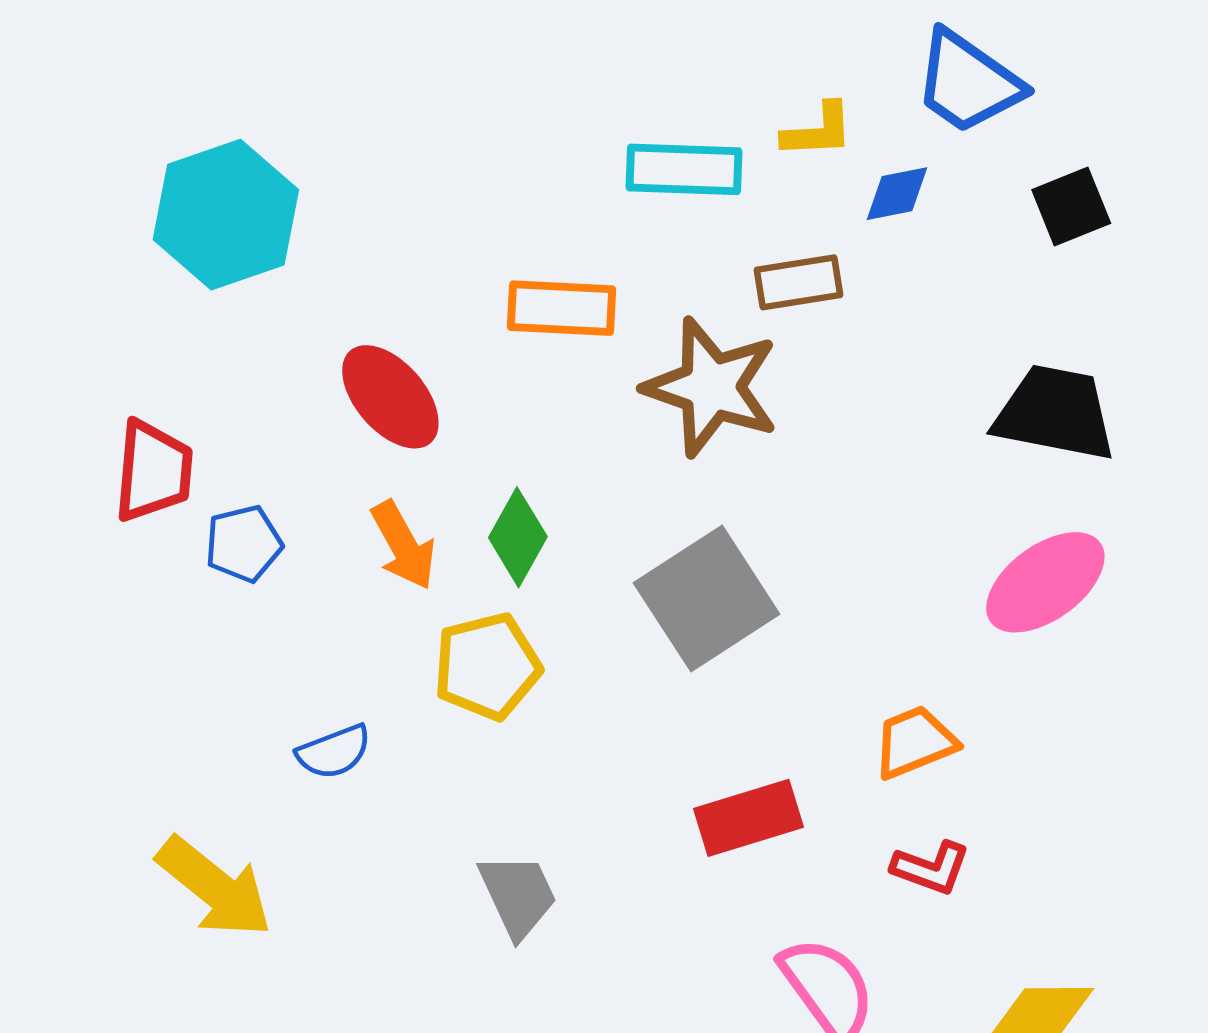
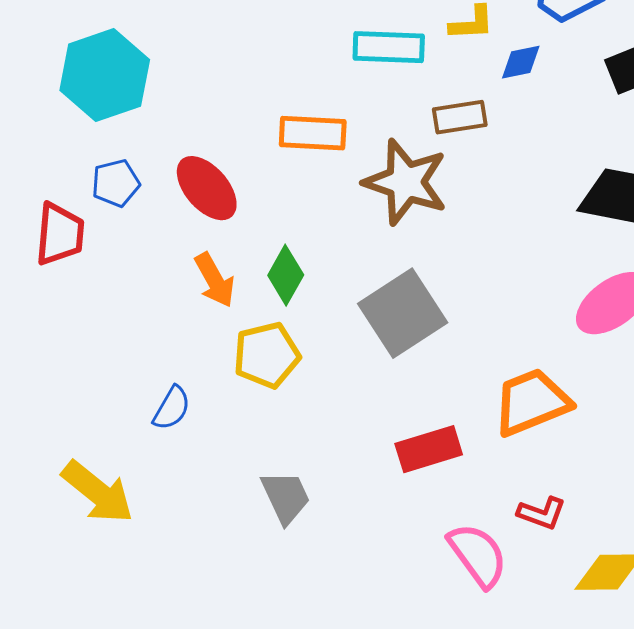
blue pentagon: (244, 544) -> (116, 183), moved
orange trapezoid: (915, 742) -> (532, 402), size x1.5
blue semicircle: (334, 752) -> (172, 408), turned -39
red L-shape: (931, 868) -> (542, 513), moved

